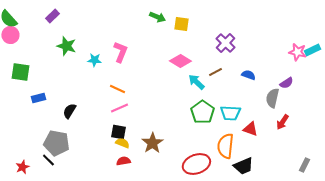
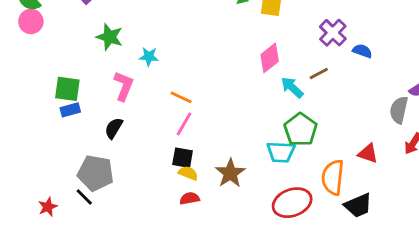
pink L-shape: (120, 52) -> (124, 86), moved
pink diamond: (180, 61) -> (270, 58), turned -70
green square: (20, 72) -> (67, 89), moved
blue semicircle: (248, 75) -> (362, 51), moved
pink line: (119, 108) -> (184, 124), turned -36
cyan trapezoid: (230, 113) -> (281, 152), moved

